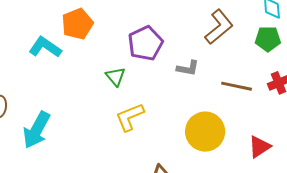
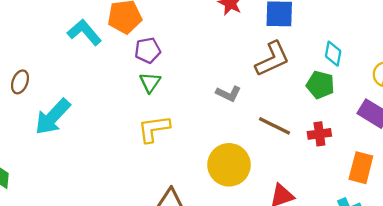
purple pentagon: (145, 43) -> (148, 50), moved, size x0.7

